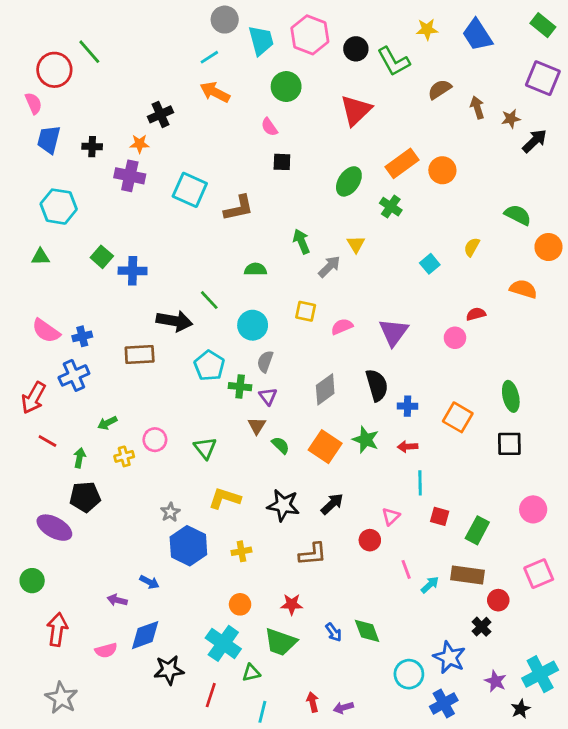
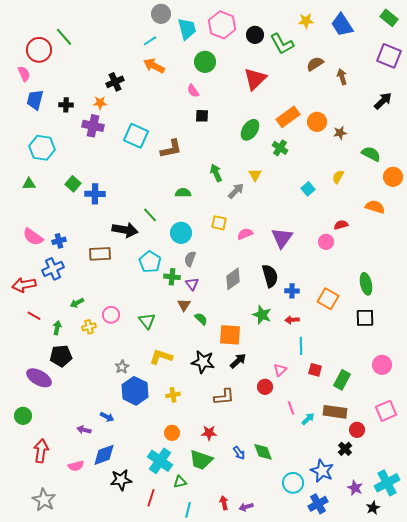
brown star: (511, 119) -> (340, 133), moved
red arrow: (33, 398) -> (24, 285), turned 50
orange square: (325, 447) -> (230, 335), moved, turned -30

